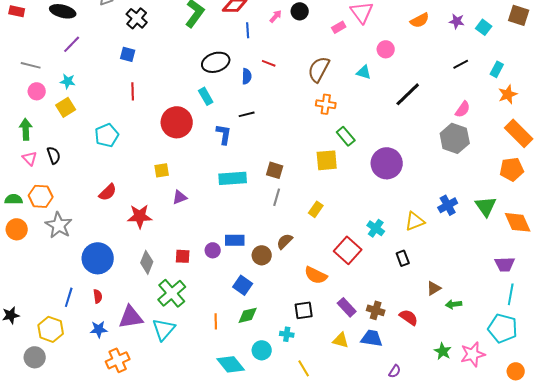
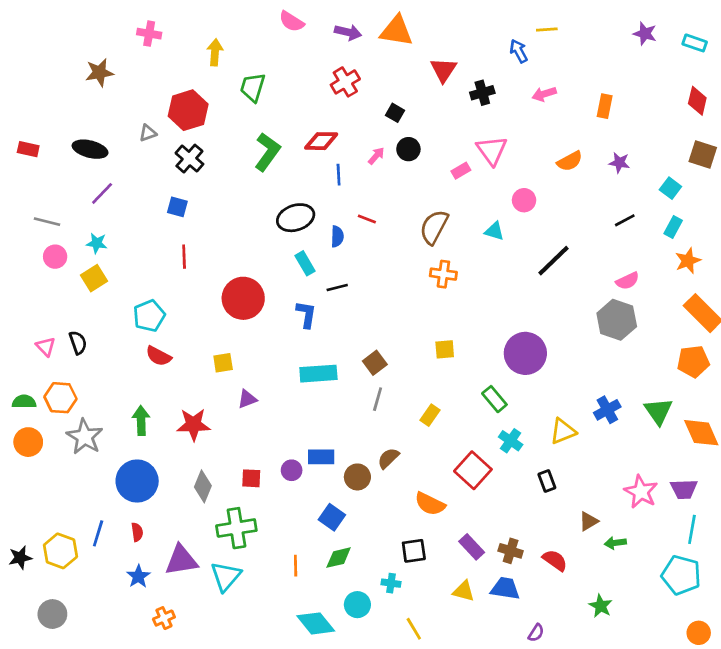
cyan square: (484, 27) -> (670, 188), moved
cyan rectangle: (206, 96) -> (305, 263), moved
pink semicircle: (463, 109) -> (627, 281), turned 30
green arrow: (26, 129) -> (141, 421), moved
green rectangle: (346, 136) -> (494, 399), moved
yellow square: (327, 160) -> (445, 349), size x0.7
brown square: (275, 170) -> (375, 363), turned 36
red semicircle: (108, 192) -> (159, 356), moved, turned 72
green cross: (172, 293) -> (236, 528), turned 32
yellow hexagon: (51, 329) -> (60, 551), moved
blue star: (99, 329) -> (138, 576), turned -30
pink star: (473, 354) -> (641, 492), moved, turned -30
orange cross: (118, 360) -> (164, 618), size x0.7

